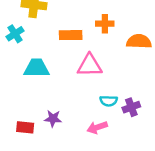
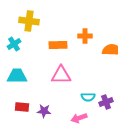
pink triangle: (90, 65) -> (61, 75), moved
cyan trapezoid: (37, 68) -> (17, 76), moved
red rectangle: (25, 127) -> (22, 107), moved

